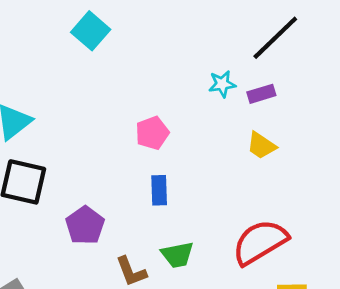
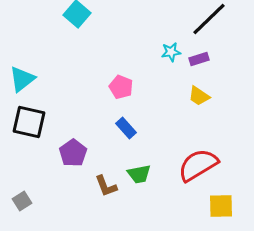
pink pentagon: (152, 133) -> (121, 87), turned -30
blue rectangle: (159, 190) -> (126, 128), turned -40

